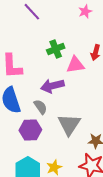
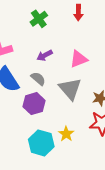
pink triangle: (75, 65) -> (79, 59), moved
purple arrow: (52, 86) -> (45, 55), size x0.7

